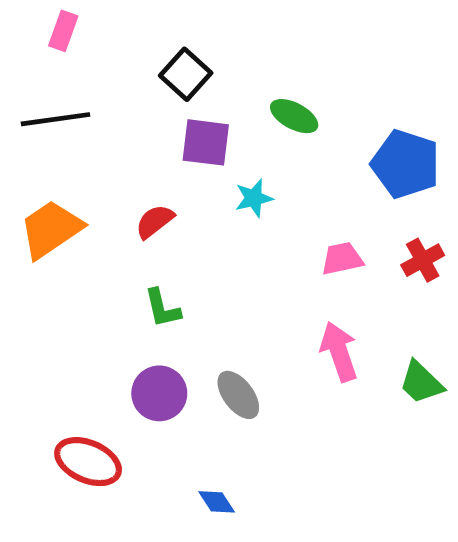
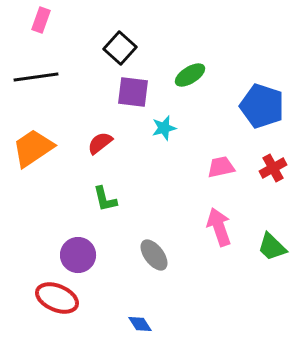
green ellipse: (294, 116) -> (190, 75), turned -60
purple circle: (159, 393) -> (78, 255), moved

